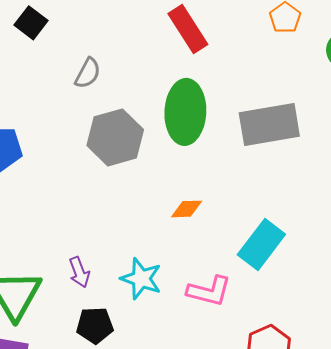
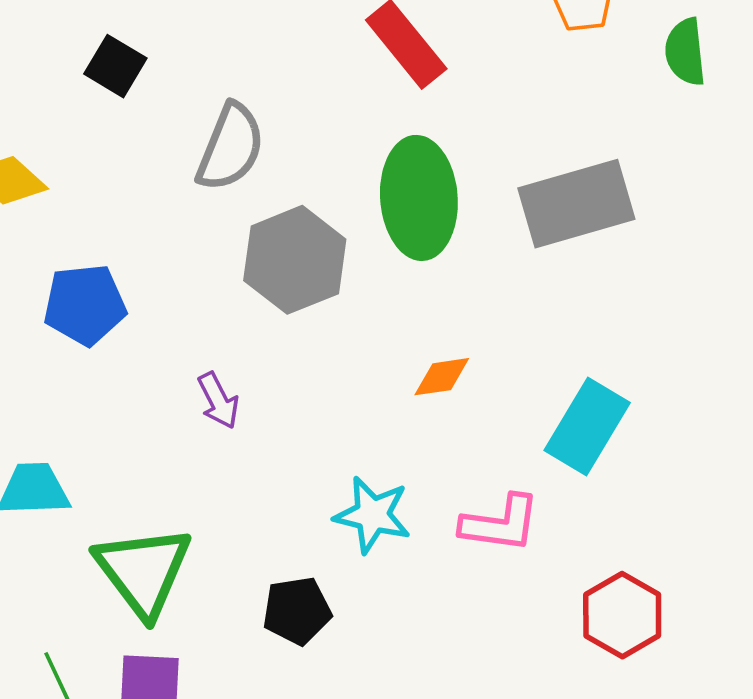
gray semicircle: (88, 73) -> (230, 147), size x1.5
purple arrow: (79, 272) -> (218, 401), moved

